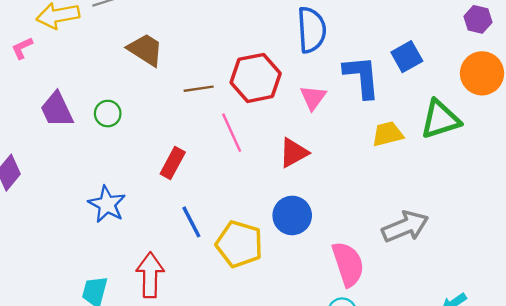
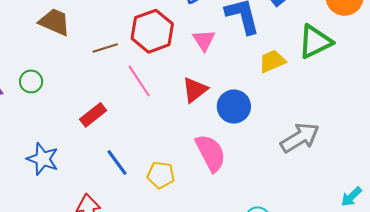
red rectangle: (173, 163) -> (93, 115), turned 32
blue circle: (292, 215) -> (234, 106), moved
yellow pentagon: (239, 244) -> (161, 175), size x0.7
pink semicircle: (348, 264) -> (211, 153), moved

